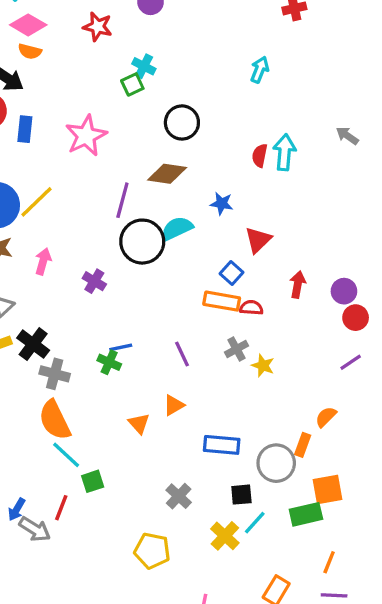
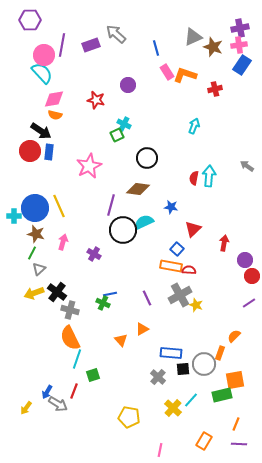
pink diamond: (28, 25) -> (54, 99), turned -40
blue rectangle: (25, 129) -> (49, 152), moved
yellow line: (36, 202) -> (59, 206), turned -70
red arrow: (298, 285) -> (224, 243), moved
gray cross: (237, 349) -> (180, 295), size x1.6
cyan line: (66, 455) -> (77, 359), turned 66
black square: (241, 495) -> (183, 369), moved
gray cross: (179, 496) -> (158, 377), moved

